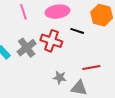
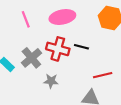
black line: (77, 31) -> (81, 47), moved
gray star: (60, 78) -> (51, 81), moved

